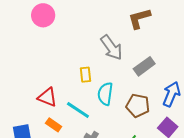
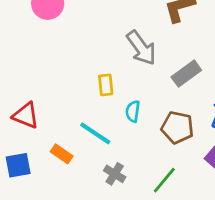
cyan semicircle: (105, 94) -> (133, 111), size x0.7
red triangle: (47, 97) -> (26, 115), moved

